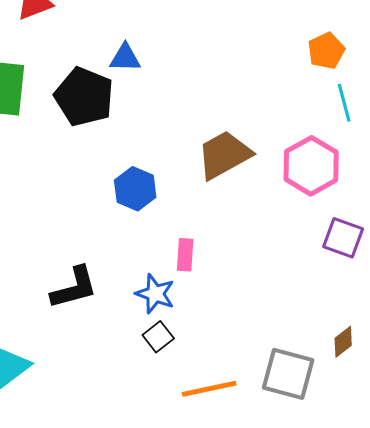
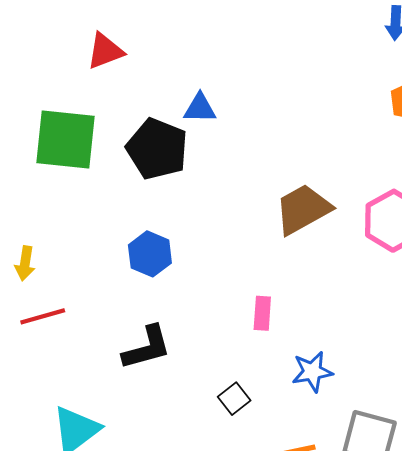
blue hexagon: (135, 189) -> (150, 254), moved
blue star: (155, 294) -> (312, 372), moved, turned -30

